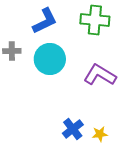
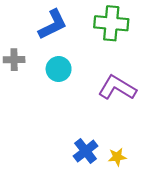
cyan circle: (50, 59) -> (59, 69), size x0.7

